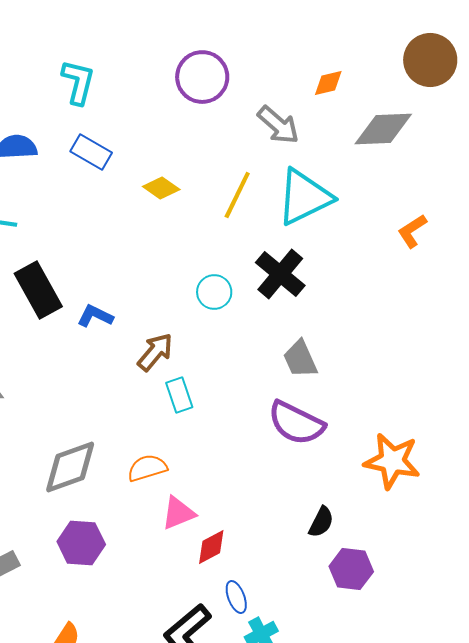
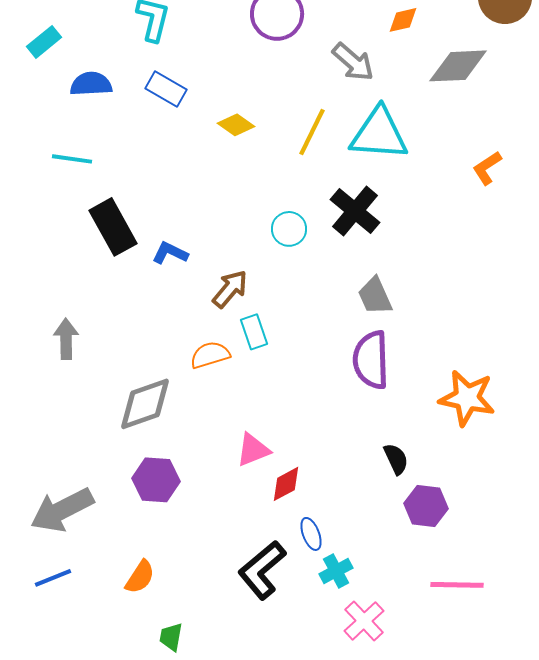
cyan triangle: (304, 197) -> (379, 134), turned 30
purple semicircle: (296, 423) -> (371, 360), turned 62
orange semicircle: (147, 468) -> (210, 355), moved
black semicircle: (321, 522) -> (396, 459), turned -52

